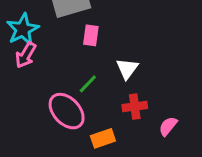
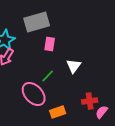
red cross: (135, 107) -> (90, 101), moved
pink semicircle: (168, 126) -> (102, 112), moved

